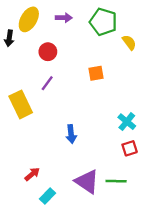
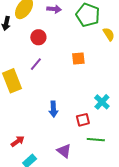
red square: (130, 148) -> (83, 120), moved
green line: (116, 181) -> (96, 140), moved
purple triangle: (87, 182) -> (64, 151), size x0.7

